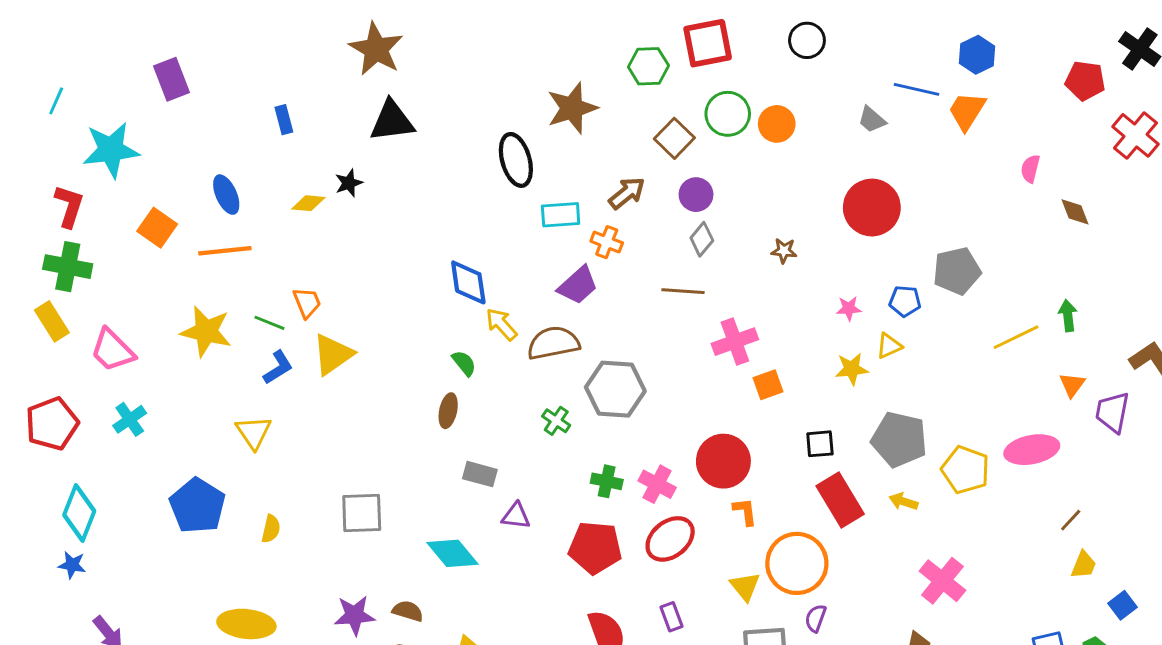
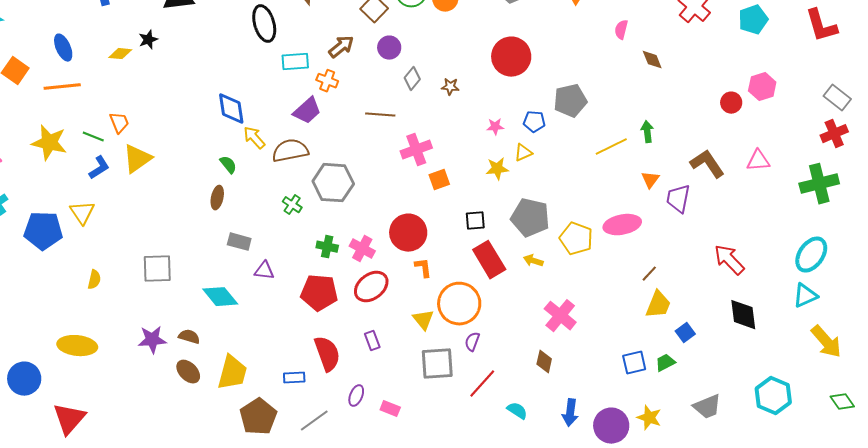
gray diamond: (702, 239) -> (412, 79), moved
blue pentagon: (197, 506) -> (43, 231), moved, turned -30
yellow trapezoid: (1084, 565) -> (658, 305), size x1.4

